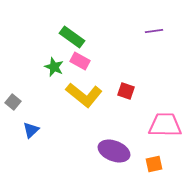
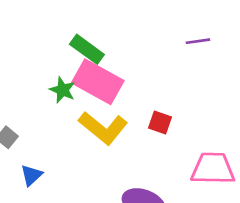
pink rectangle: (80, 61) -> (98, 82), size x1.8

